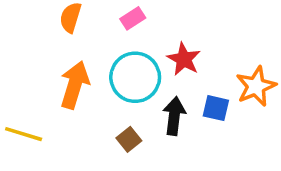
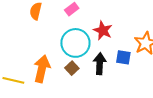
orange arrow: (75, 85) -> (42, 69), moved
brown square: (129, 139) -> (72, 68), moved

